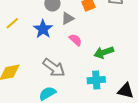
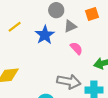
gray arrow: (54, 68) -> (69, 82), moved, turned -30

